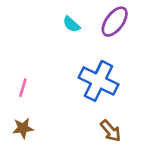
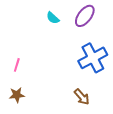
blue cross: (98, 81) -> (93, 58), moved, turned 36

